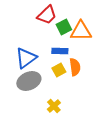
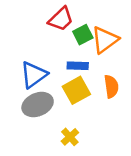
orange triangle: (81, 31) -> (105, 40), turned -35
orange semicircle: (75, 67) -> (111, 86), moved
yellow square: (59, 70) -> (76, 90), size x1.5

